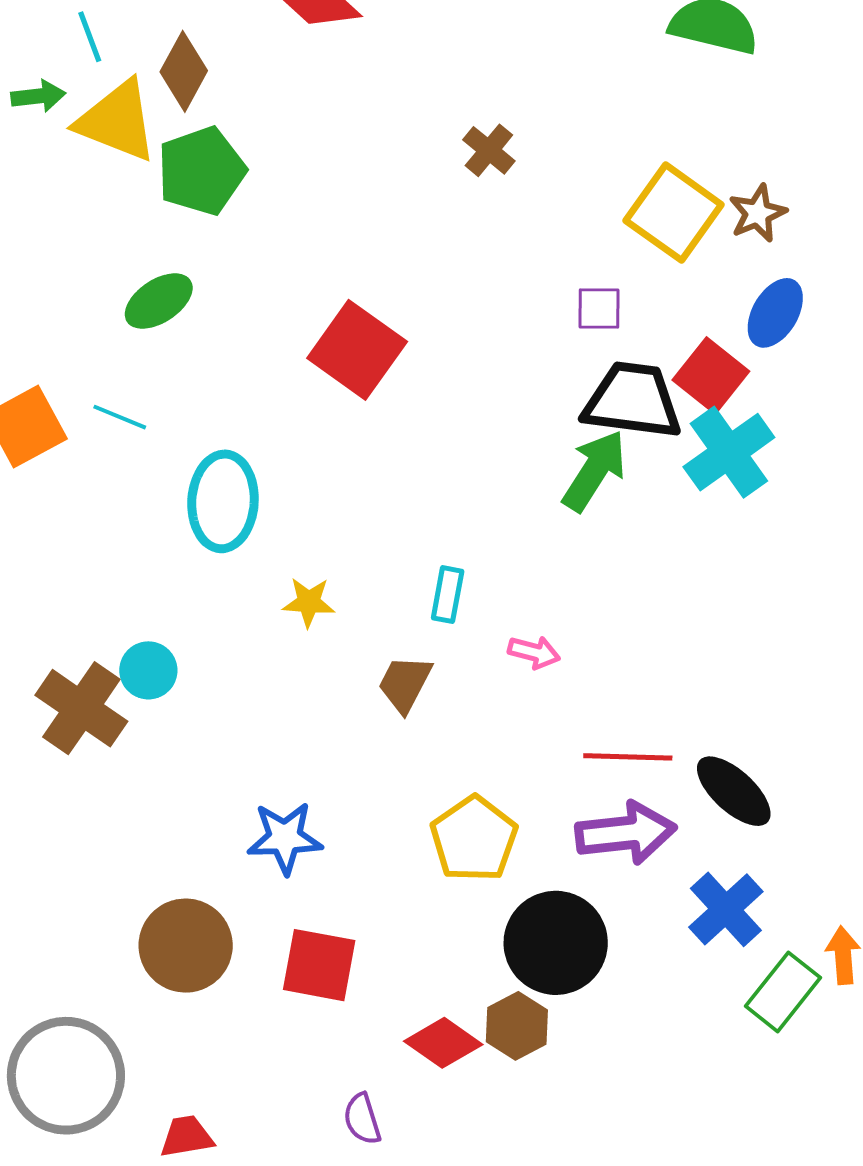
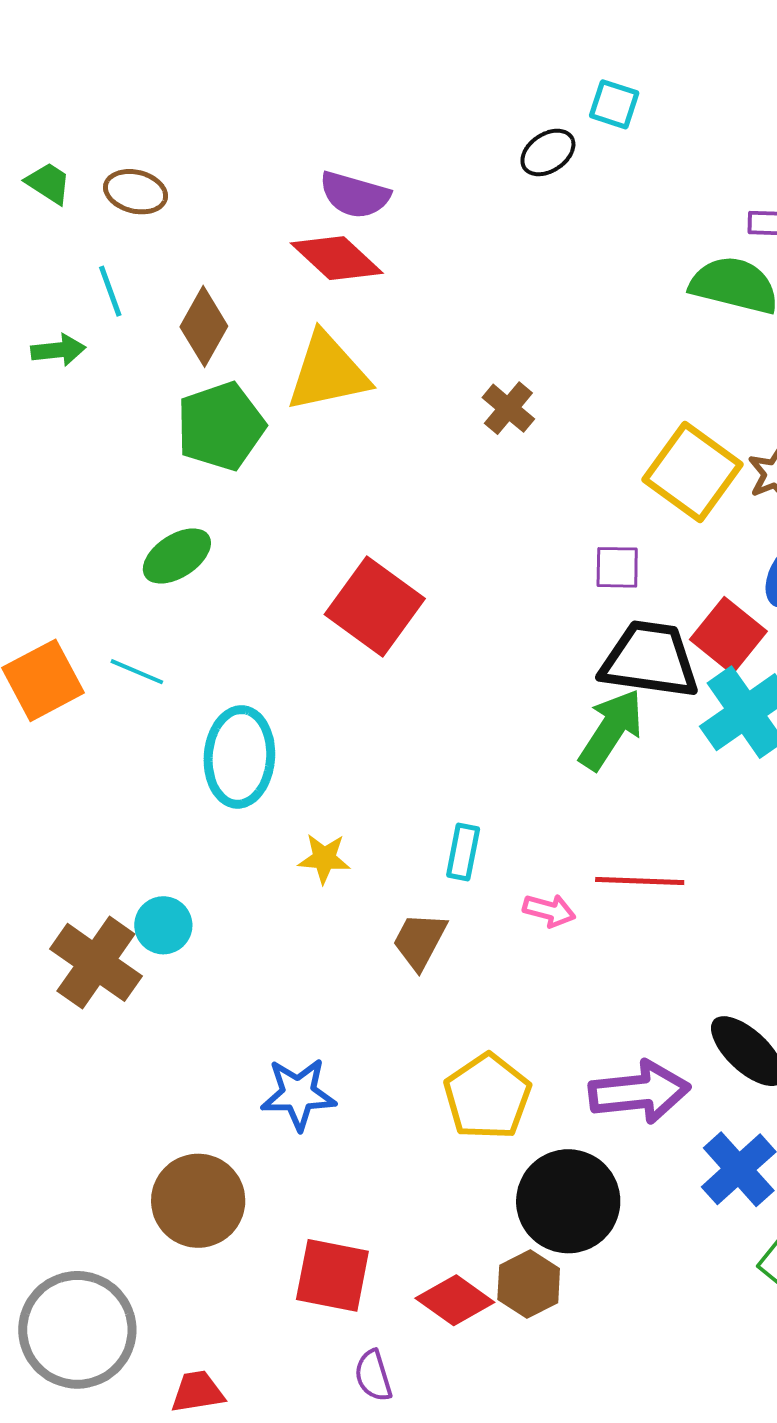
yellow triangle: (117, 121) -> (328, 372), moved, turned -34
red line: (628, 757) -> (640, 881), moved
red square: (319, 965) -> (332, 1275), moved

